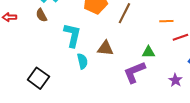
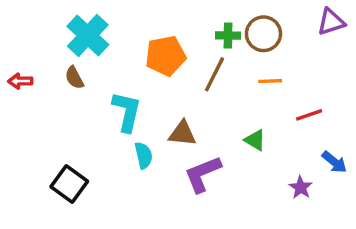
orange line: (166, 21) -> (270, 81), moved
green triangle: (148, 52) -> (255, 140), turned 32
purple L-shape: (134, 72) -> (203, 174), moved

